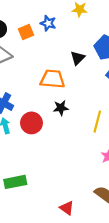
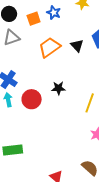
black triangle: (78, 58) -> (77, 45), turned -32
orange trapezoid: (52, 79) -> (49, 47), moved, turned -45

